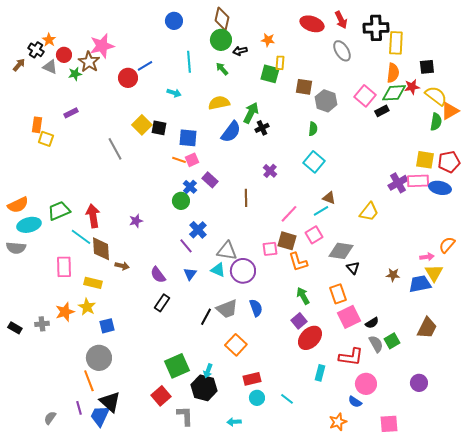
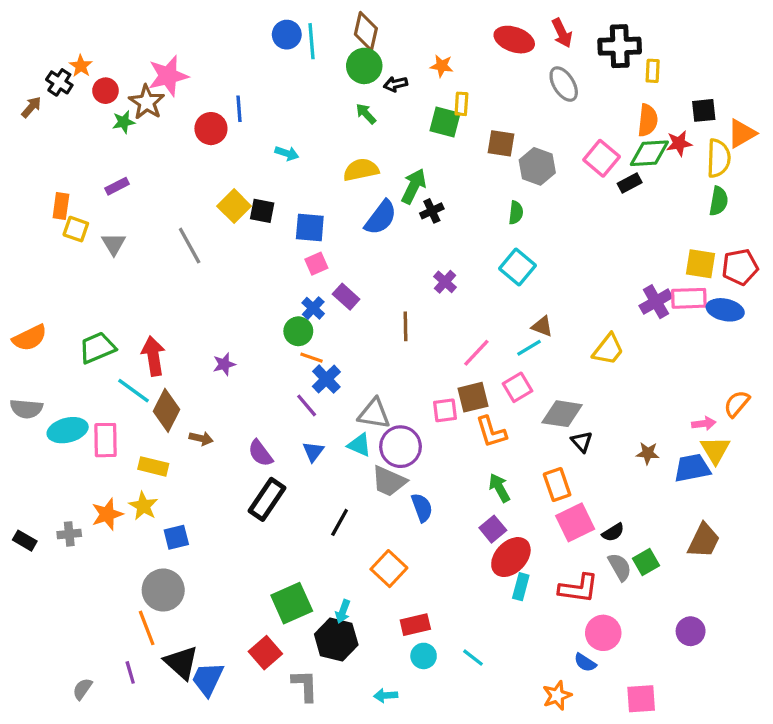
yellow rectangle: (396, 43) -> (653, 71), size x0.6
cyan line: (189, 62) -> (311, 41), moved
blue line: (145, 66) -> (239, 109), turned -63
gray triangle: (50, 67) -> (114, 244), moved, turned 35
yellow semicircle: (436, 96) -> (719, 158), turned 55
orange triangle: (450, 111) -> (742, 133), moved
orange line: (179, 160) -> (311, 358), moved
cyan ellipse: (29, 225) -> (68, 430), moved
brown square: (287, 241) -> (473, 397), turned -30
brown diamond: (101, 249) -> (166, 410), turned 30
black rectangle: (162, 303) -> (267, 499), size x1.4
gray trapezoid: (227, 309) -> (389, 481), moved, turned 45
cyan rectangle: (320, 373) -> (521, 587), moved
blue trapezoid: (100, 416) -> (208, 679), moved

